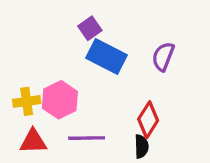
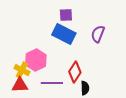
purple square: (90, 28) -> (66, 15), moved, turned 32
yellow cross: (27, 101) -> (22, 70), moved, turned 35
red diamond: (148, 120) -> (75, 72), moved

